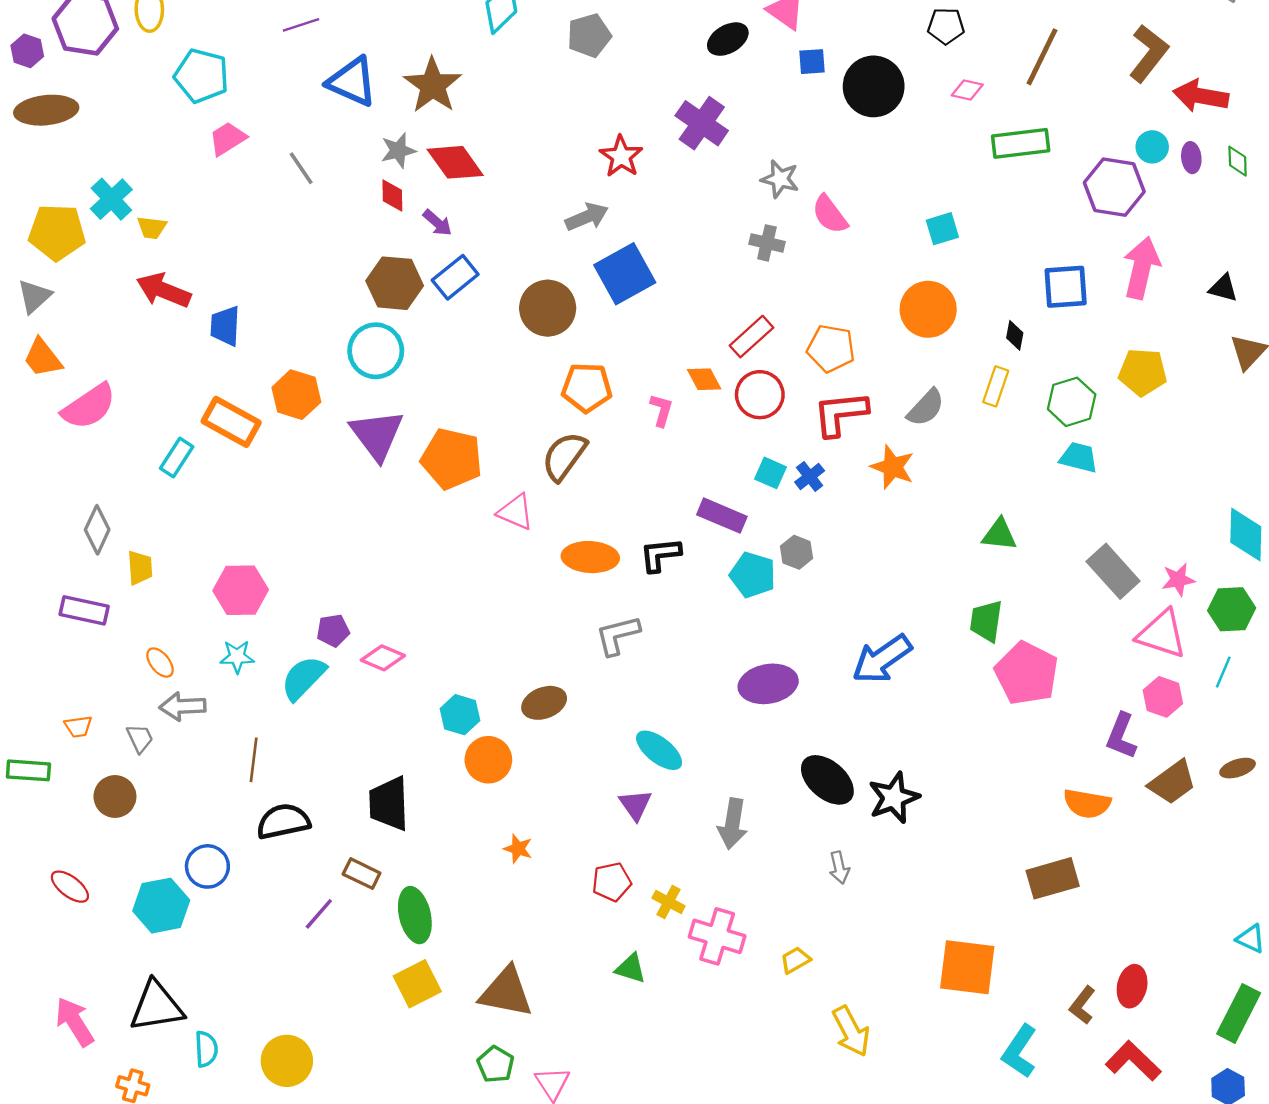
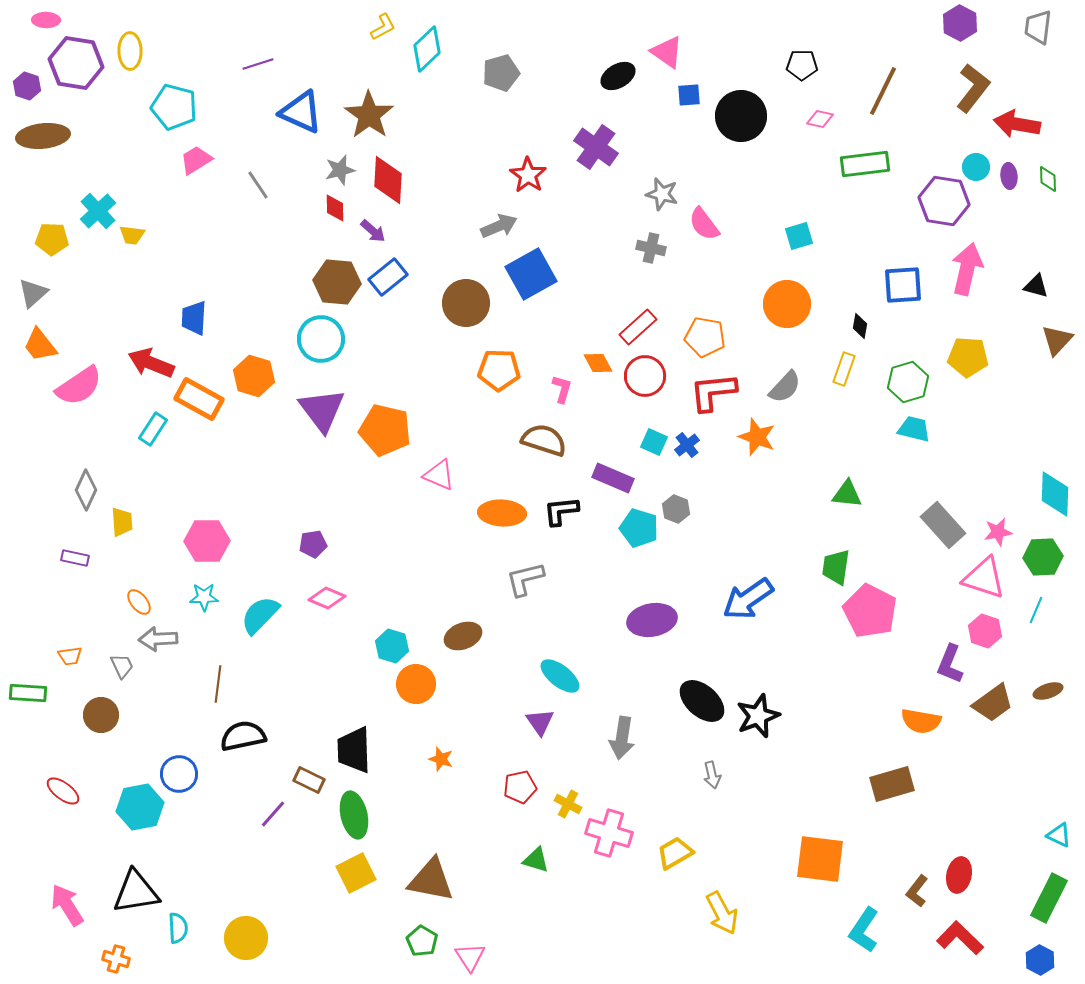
red diamond: (455, 162) -> (388, 180), turned 39
yellow pentagon: (57, 232) -> (52, 239), size x0.7
red arrow: (164, 290) -> (151, 363), moved
brown semicircle: (564, 456) -> (544, 440), moved, turned 72
purple rectangle: (84, 610) -> (75, 558), size x0.7
purple pentagon: (333, 631) -> (313, 544), moved
black trapezoid: (389, 804) -> (354, 750), moved
yellow trapezoid: (795, 960) -> (675, 853), size x1.4

